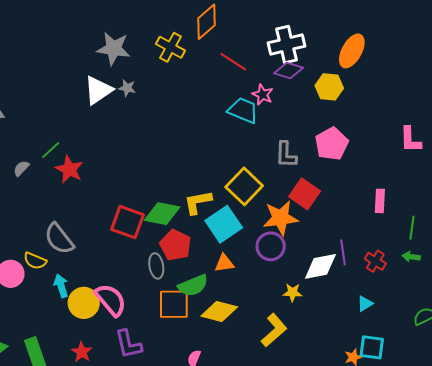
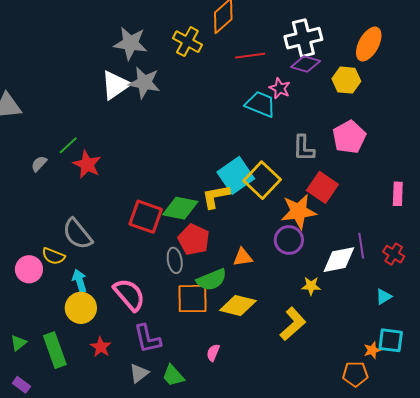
red line: (233, 62) -> (250, 56), turned -40
gray star: (127, 88) -> (144, 83), size x1.8
cyan square: (224, 224) -> (236, 175), moved
yellow circle: (84, 303) -> (81, 308), moved

